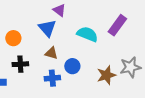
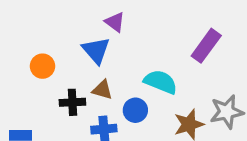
cyan semicircle: (87, 34) -> (161, 82), moved
black cross: (20, 64) -> (72, 102), moved

